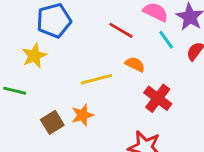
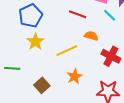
yellow star: (34, 56) -> (35, 42), moved
orange star: (82, 115) -> (75, 76), moved

